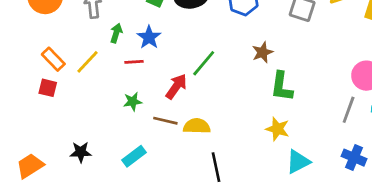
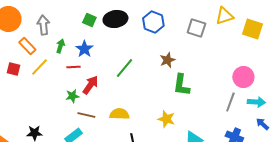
orange rectangle: (53, 59) -> (27, 46), moved
red arrow: (176, 87) -> (90, 85), moved
red square: (48, 88) -> (13, 69), moved
brown line: (165, 121) -> (86, 115), moved
yellow star: (277, 129) -> (166, 119), moved

